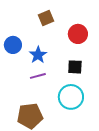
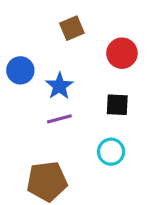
cyan circle: (71, 97) -> (111, 152), size x0.7

